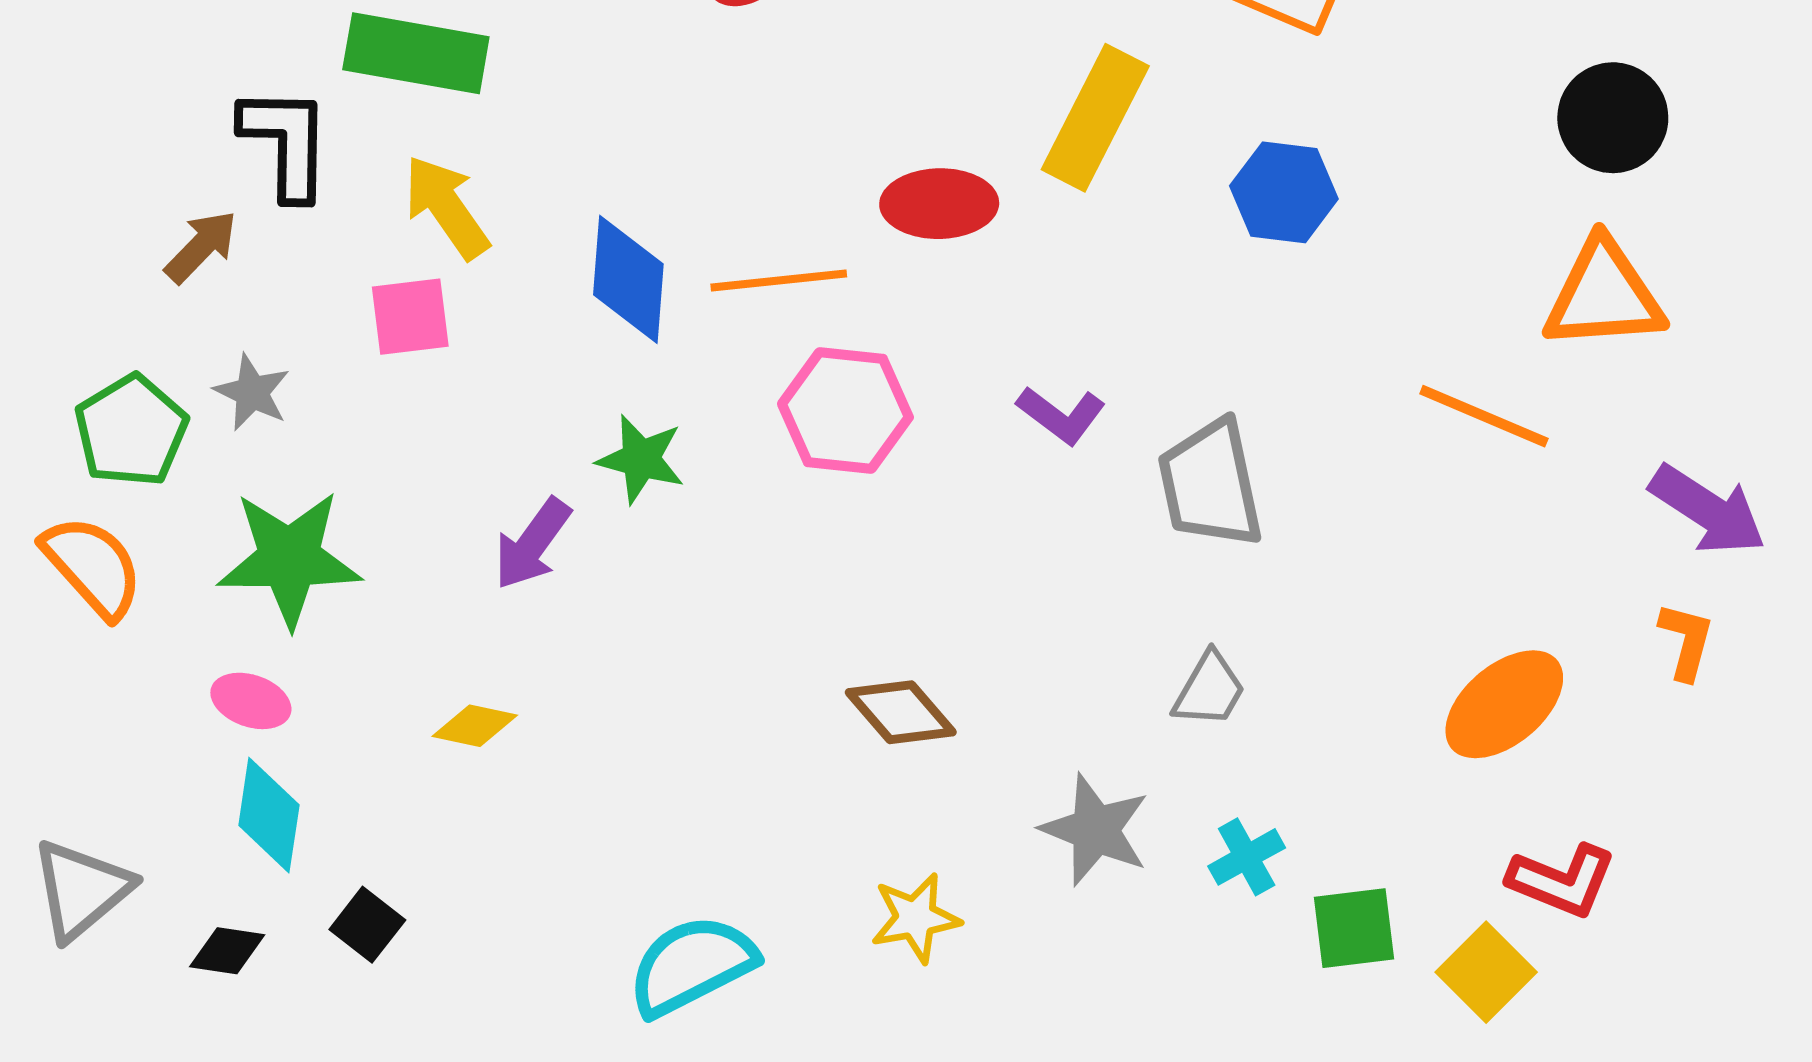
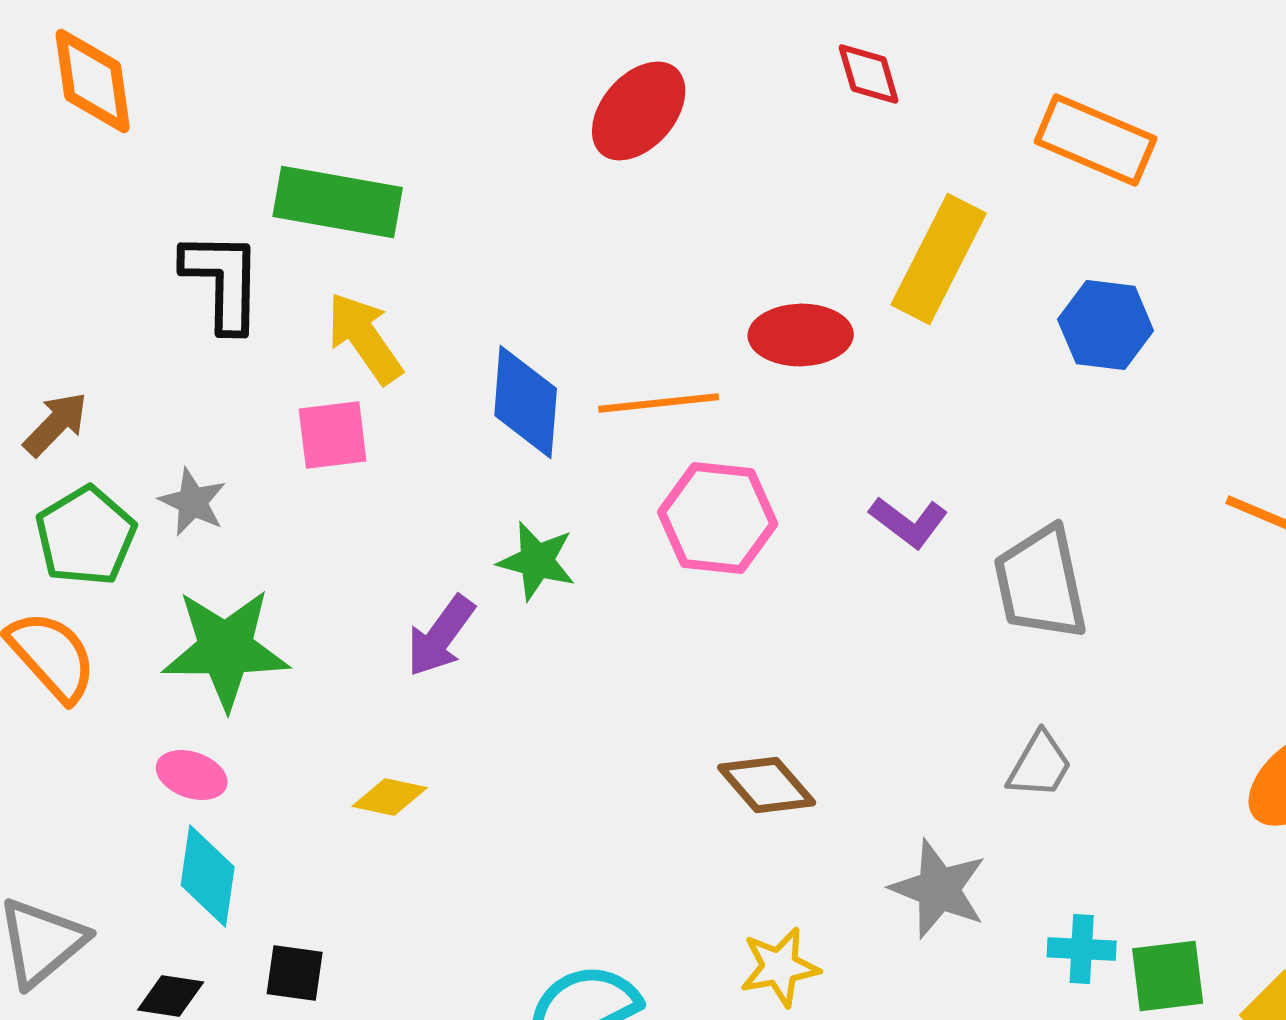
brown arrow: (201, 247) -> (56, 424), moved
cyan cross: (1247, 857) -> (1082, 949), moved, turned 32
black square: (367, 925) -> (295, 973), turned -30

